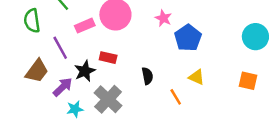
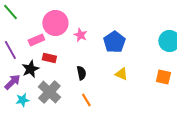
pink star: (163, 18) -> (80, 35), moved
pink rectangle: (85, 26) -> (36, 40), moved
orange line: (176, 97) -> (86, 100), moved

